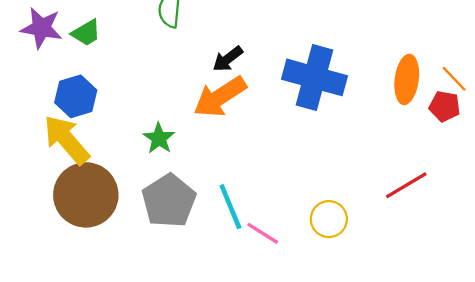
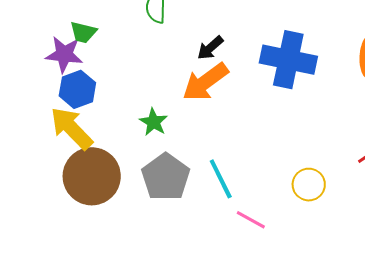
purple star: (41, 28) -> (64, 54), moved
green trapezoid: (86, 33) -> (83, 32), turned 48
pink line: (263, 233) -> (251, 220), moved

